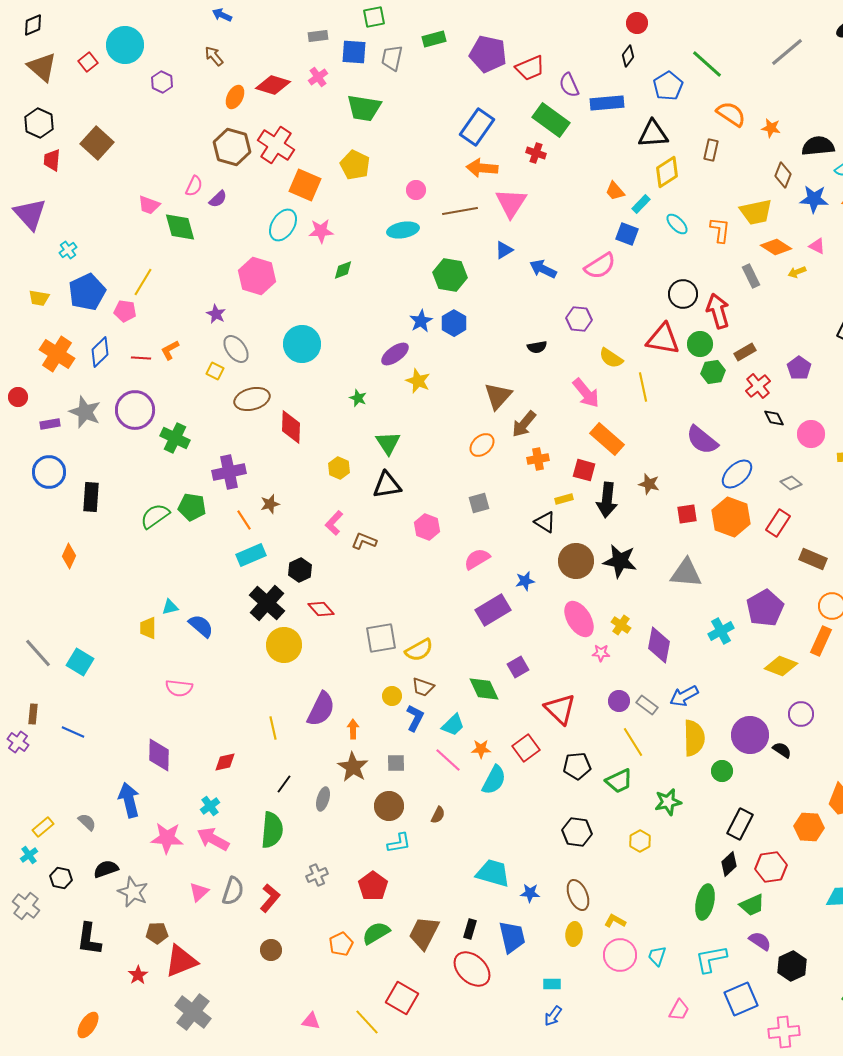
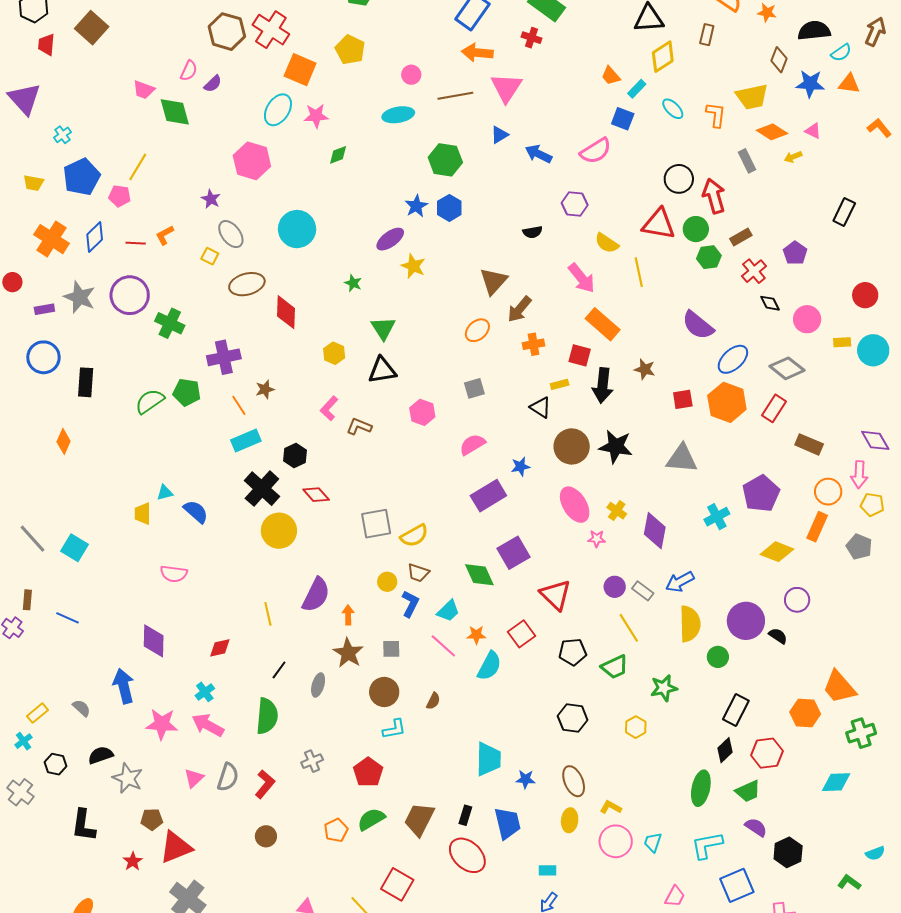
gray diamond: (791, 483) -> (787, 368), size x1.6
purple square: (518, 667) -> (513, 553), size x1.5
cyan trapezoid: (493, 873) -> (488, 759), turned 75

